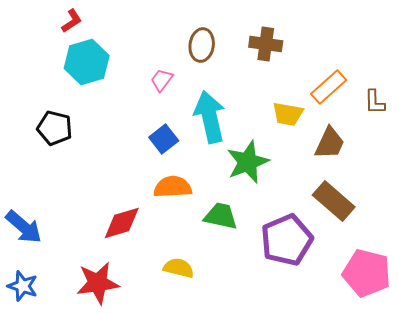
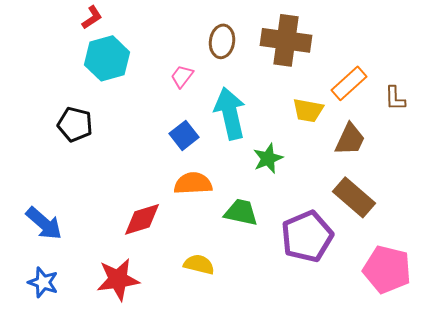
brown cross: (266, 44) -> (286, 40), size x1.5
green star: (248, 162) -> (268, 158), size x0.7

